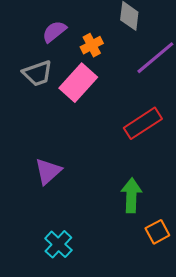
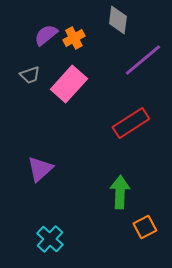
orange cross: (92, 45) -> (74, 38), moved
gray trapezoid: (38, 73) -> (30, 75), size x0.7

